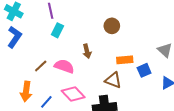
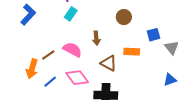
brown line: (41, 66) -> (48, 55), moved
blue square: (144, 70) -> (154, 35), moved
brown triangle: (113, 80) -> (109, 63), moved

